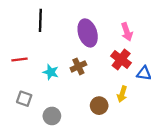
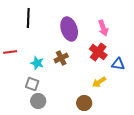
yellow arrow: (122, 94) -> (99, 82), turned 40
gray square: (24, 99) -> (32, 84), moved
brown circle: (99, 106) -> (84, 103), moved

